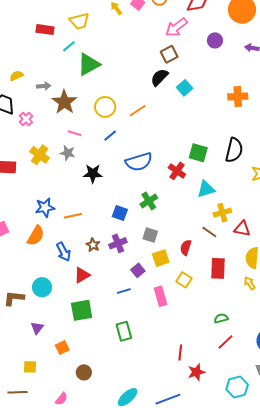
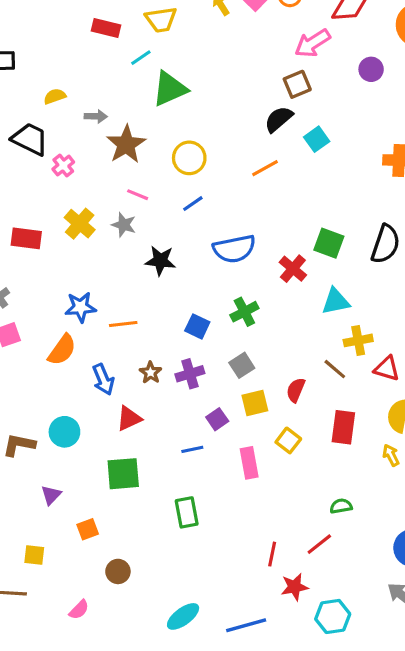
orange line: (138, 111) -> (265, 168), moved
gray square: (150, 235) -> (242, 365), turned 35
red line: (225, 342) -> (319, 544), moved
cyan hexagon: (237, 387) -> (333, 616), moved

